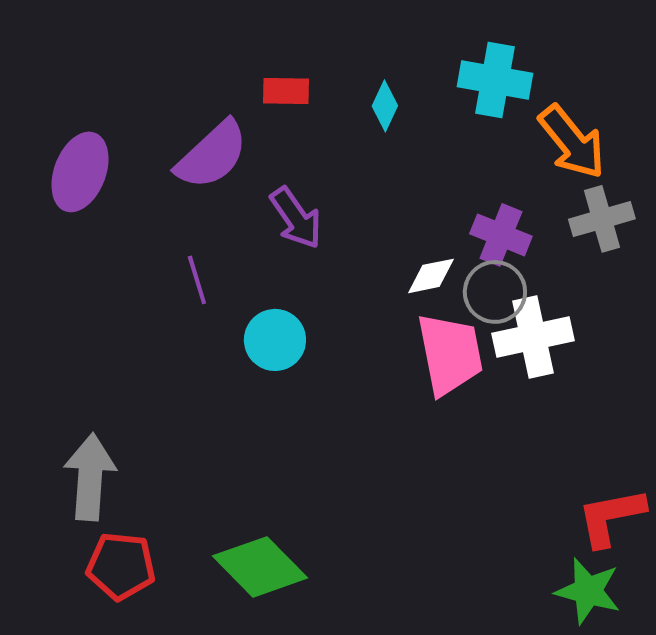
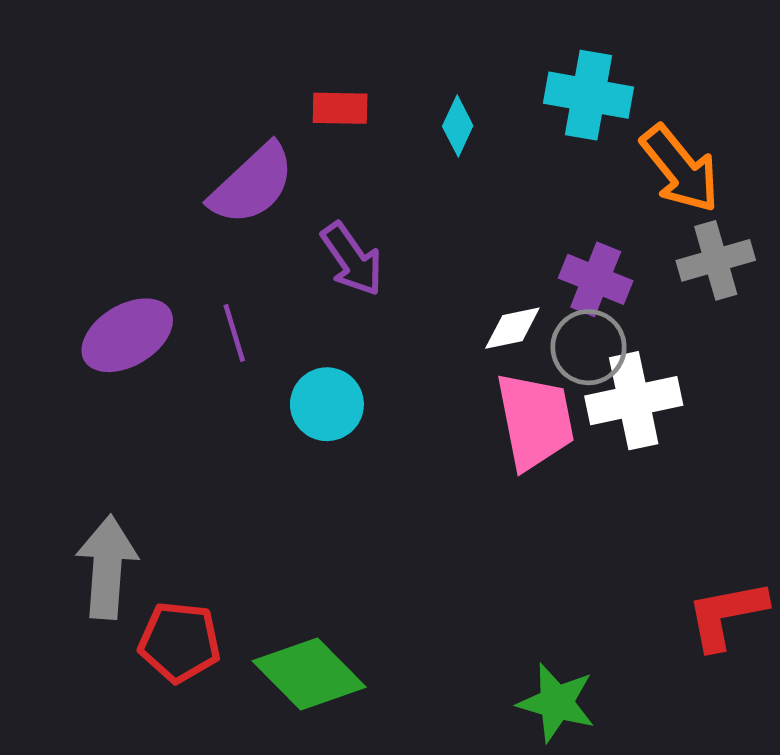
purple ellipse: (80, 172) -> (127, 335), moved, turned 38
red pentagon: (121, 566) -> (180, 642), moved
green star: (588, 591) -> (556, 703), moved

